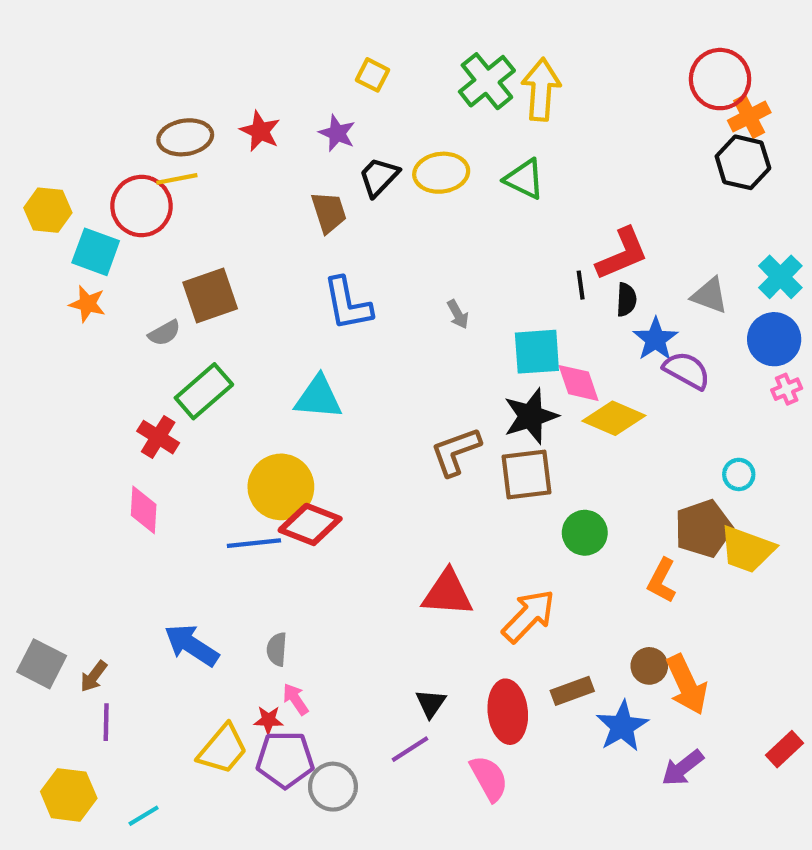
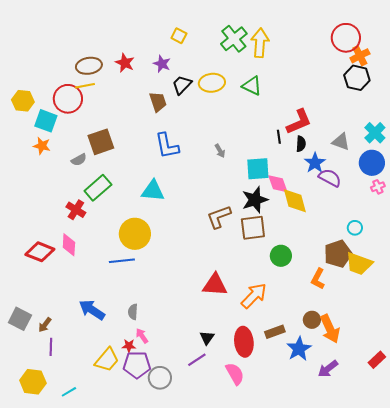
yellow diamond: (614, 418) -> (295, 201), turned 52
red diamond: (310, 524) -> (40, 252), moved

